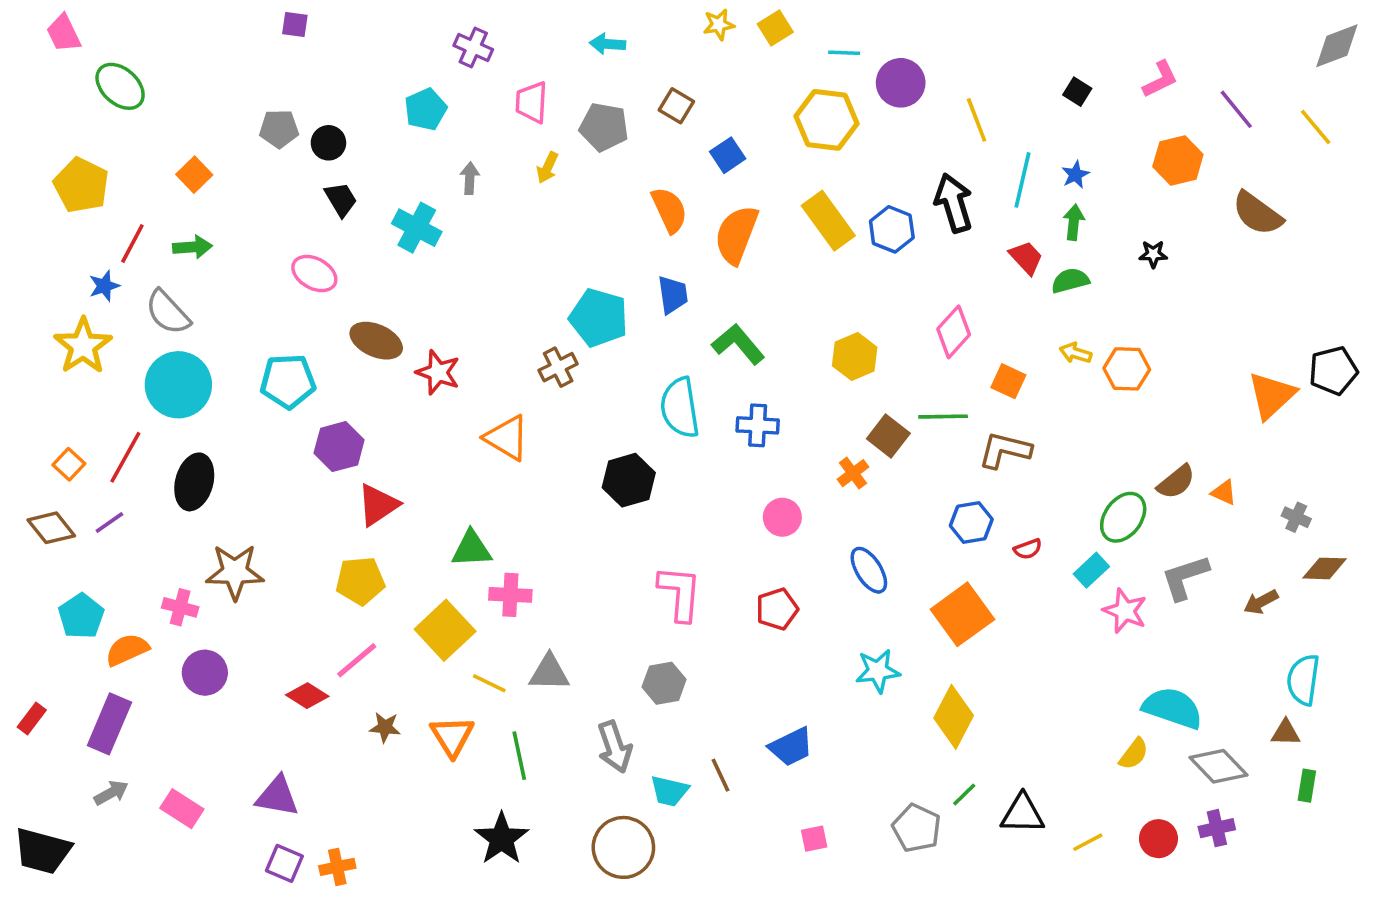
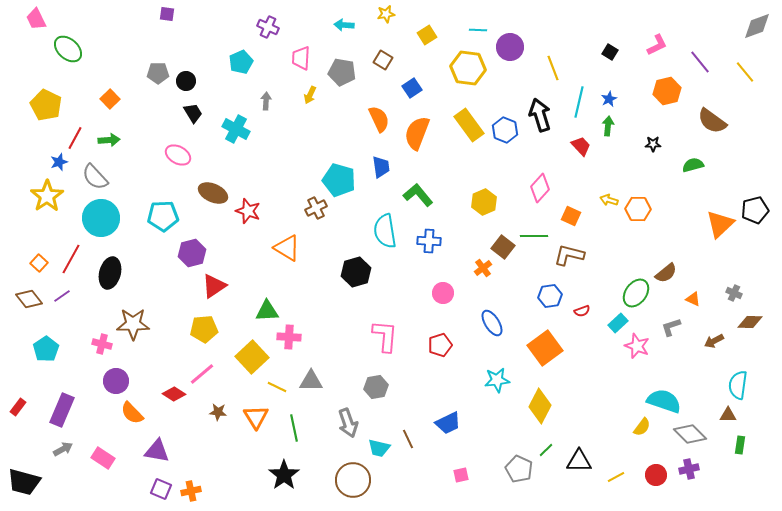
yellow star: (719, 25) -> (386, 14), moved
yellow square: (775, 28) -> (427, 35), moved
green semicircle: (1070, 281) -> (693, 165), moved
orange triangle: (1224, 493) -> (693, 299), moved
gray L-shape: (1185, 577) -> (671, 327), size x0.7
orange semicircle: (127, 650) -> (132, 413), moved, turned -110

